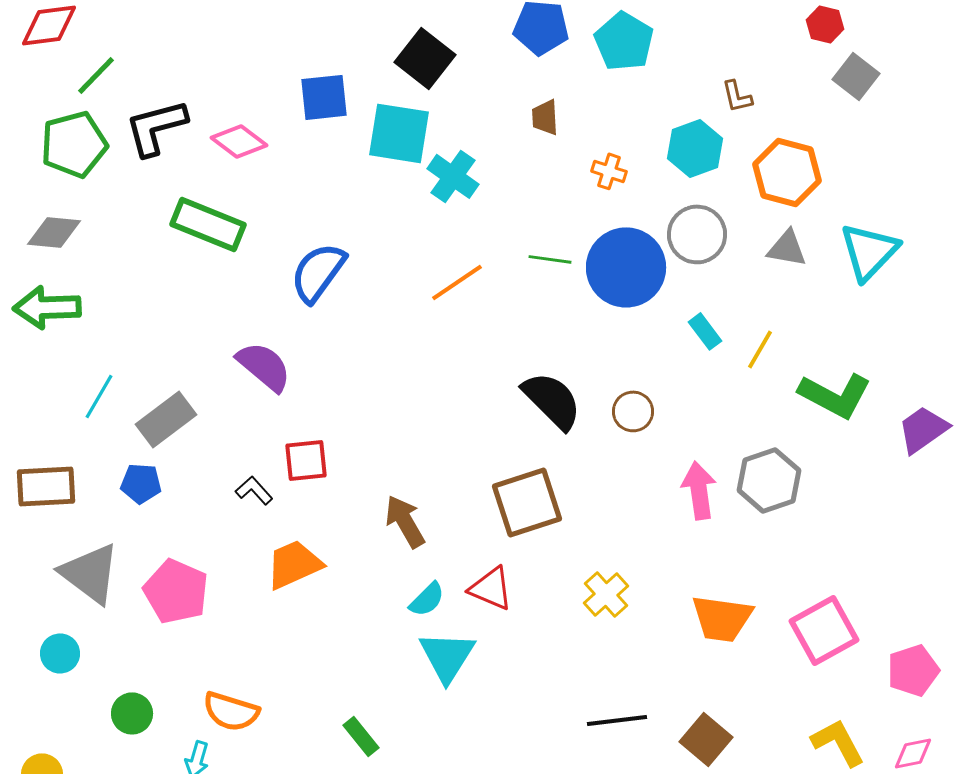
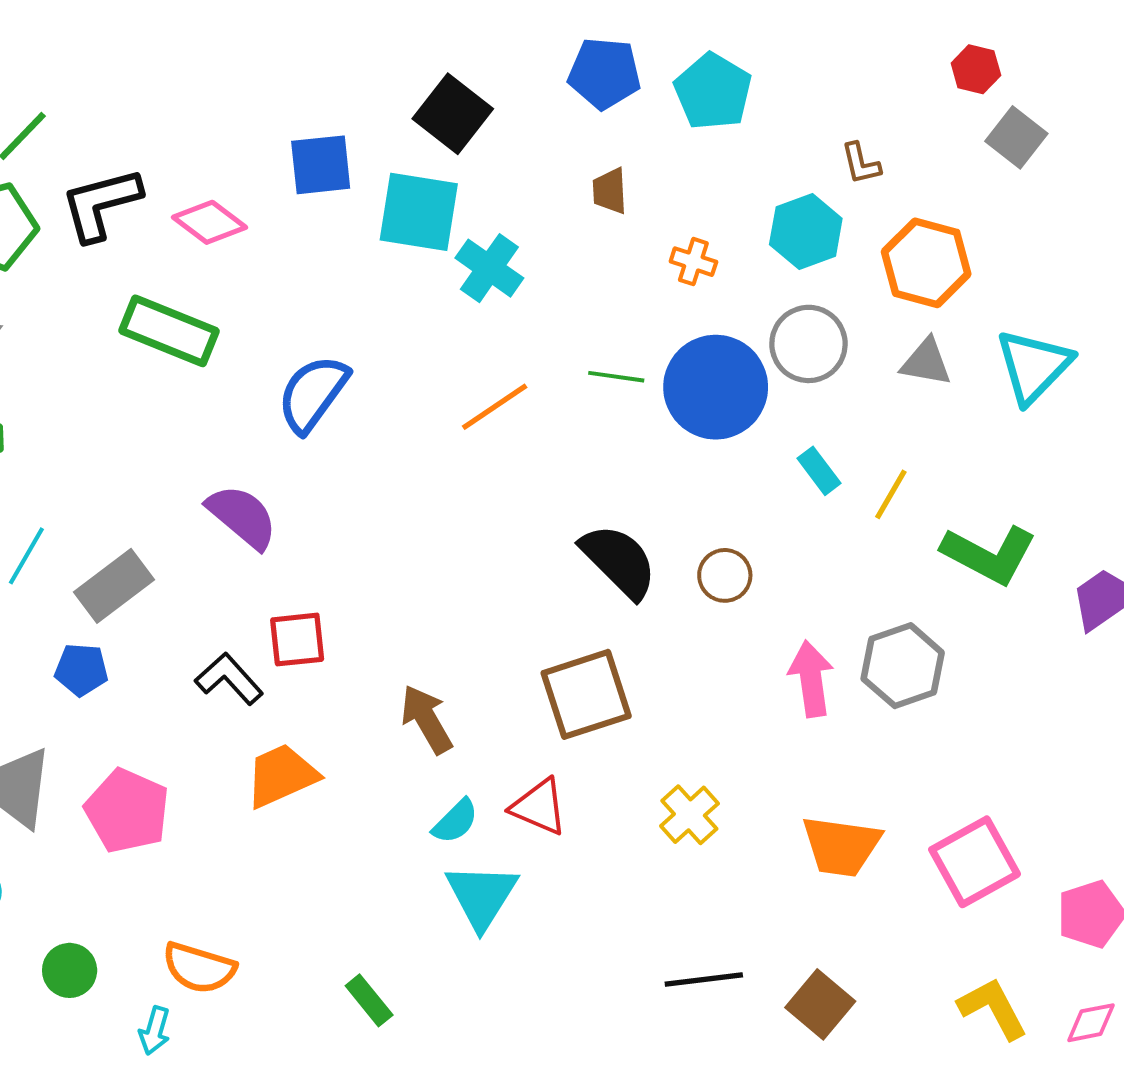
black L-shape: (254, 490) -> (229, 679), size x1.4

